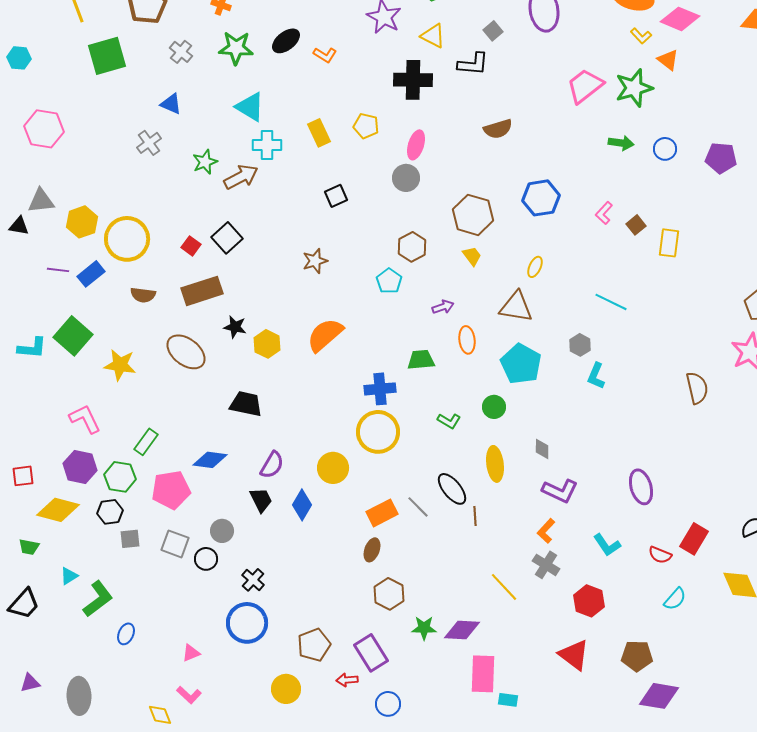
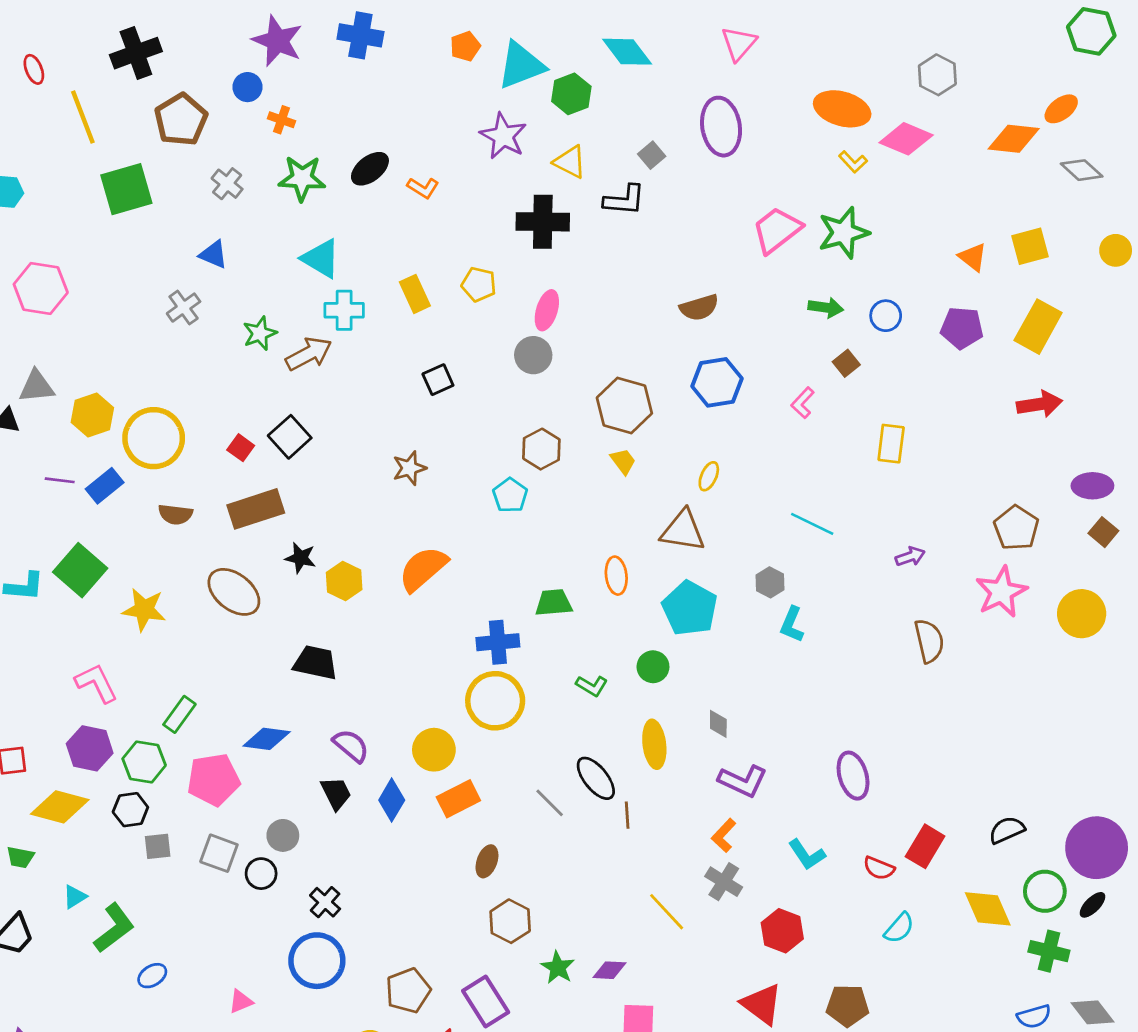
orange triangle: (668, 60) -> (973, 257), moved
brown semicircle: (498, 129) -> (699, 308), moved
brown square: (636, 225) -> (846, 363), moved
purple arrow: (443, 307) -> (910, 557), moved
purple semicircle: (272, 465) -> (351, 746), turned -80
orange rectangle: (382, 513) -> (458, 799), moved
green star: (424, 628) -> (558, 967), turned 30
purple diamond: (462, 630) -> (609, 970), size x0.7
blue ellipse: (126, 634) -> (152, 976), turned 35

